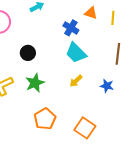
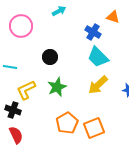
yellow arrow: (76, 81) -> (98, 85), size x1.5
orange square: (85, 128) -> (94, 128), moved, turned 35

